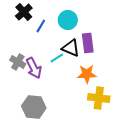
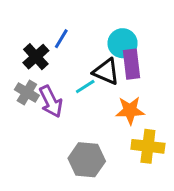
black cross: (24, 12) -> (36, 57), moved
cyan circle: (68, 20) -> (123, 43), moved
gray hexagon: (34, 107) -> (87, 160), moved

